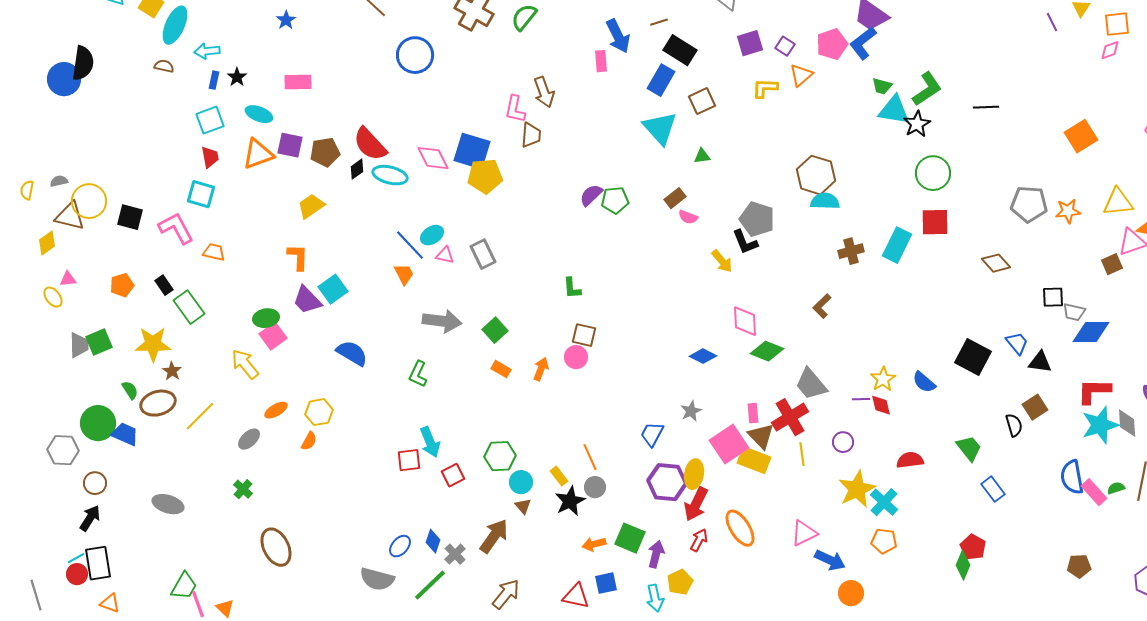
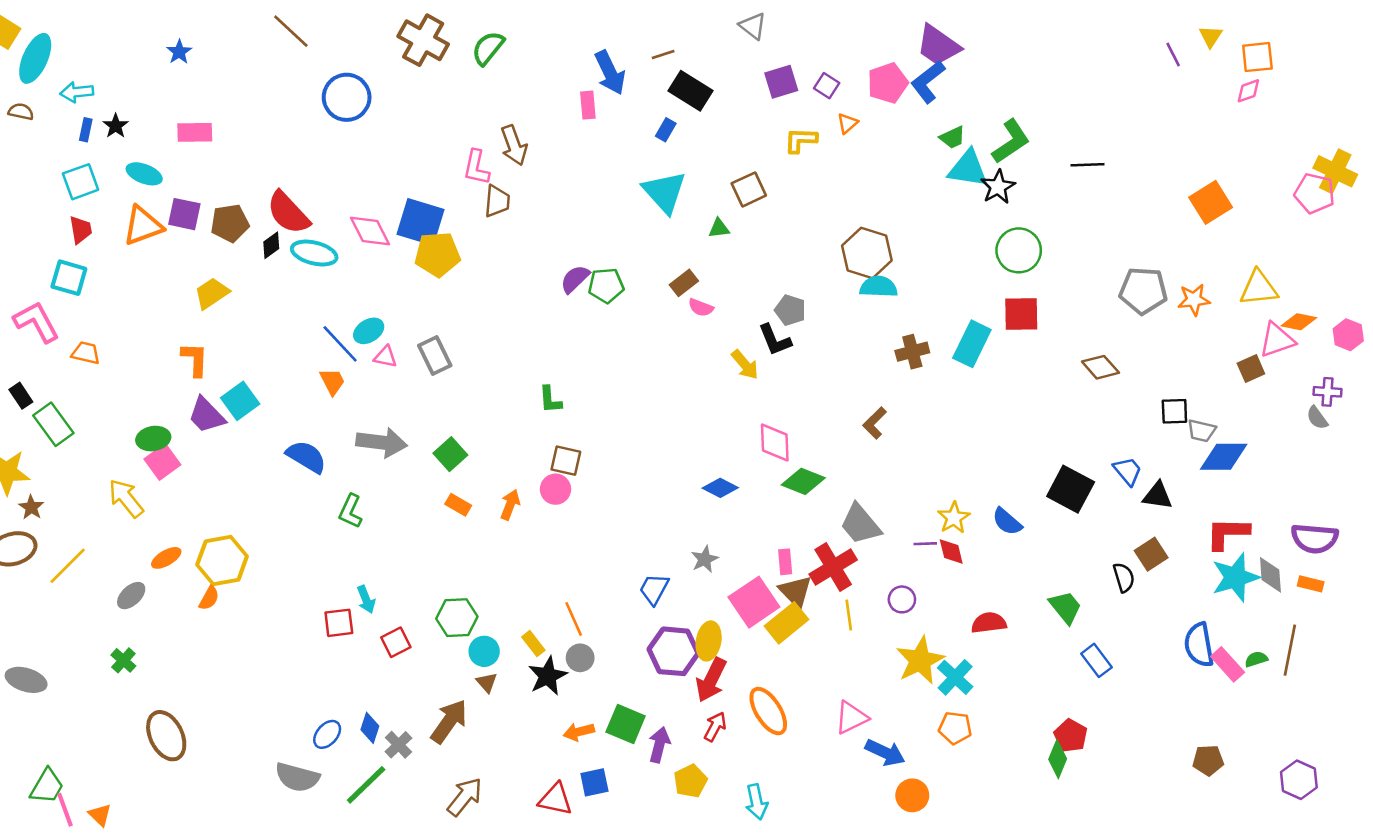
orange triangle: (801, 75) -> (847, 123), size x0.7
blue rectangle: (661, 80) -> (666, 130), size x0.6
green trapezoid: (882, 86) -> (953, 138), turned -40
brown square: (702, 101) -> (749, 189), moved
gray pentagon: (757, 219) -> (790, 310), size x0.7
blue semicircle: (352, 353) -> (306, 457), moved
yellow hexagon: (319, 412) -> (222, 561), size x1.4
cyan arrow: (430, 442) -> (366, 599), size x0.7
yellow rectangle: (754, 460) -> (786, 623), turned -60
cyan arrow: (655, 598) -> (757, 802), moved

